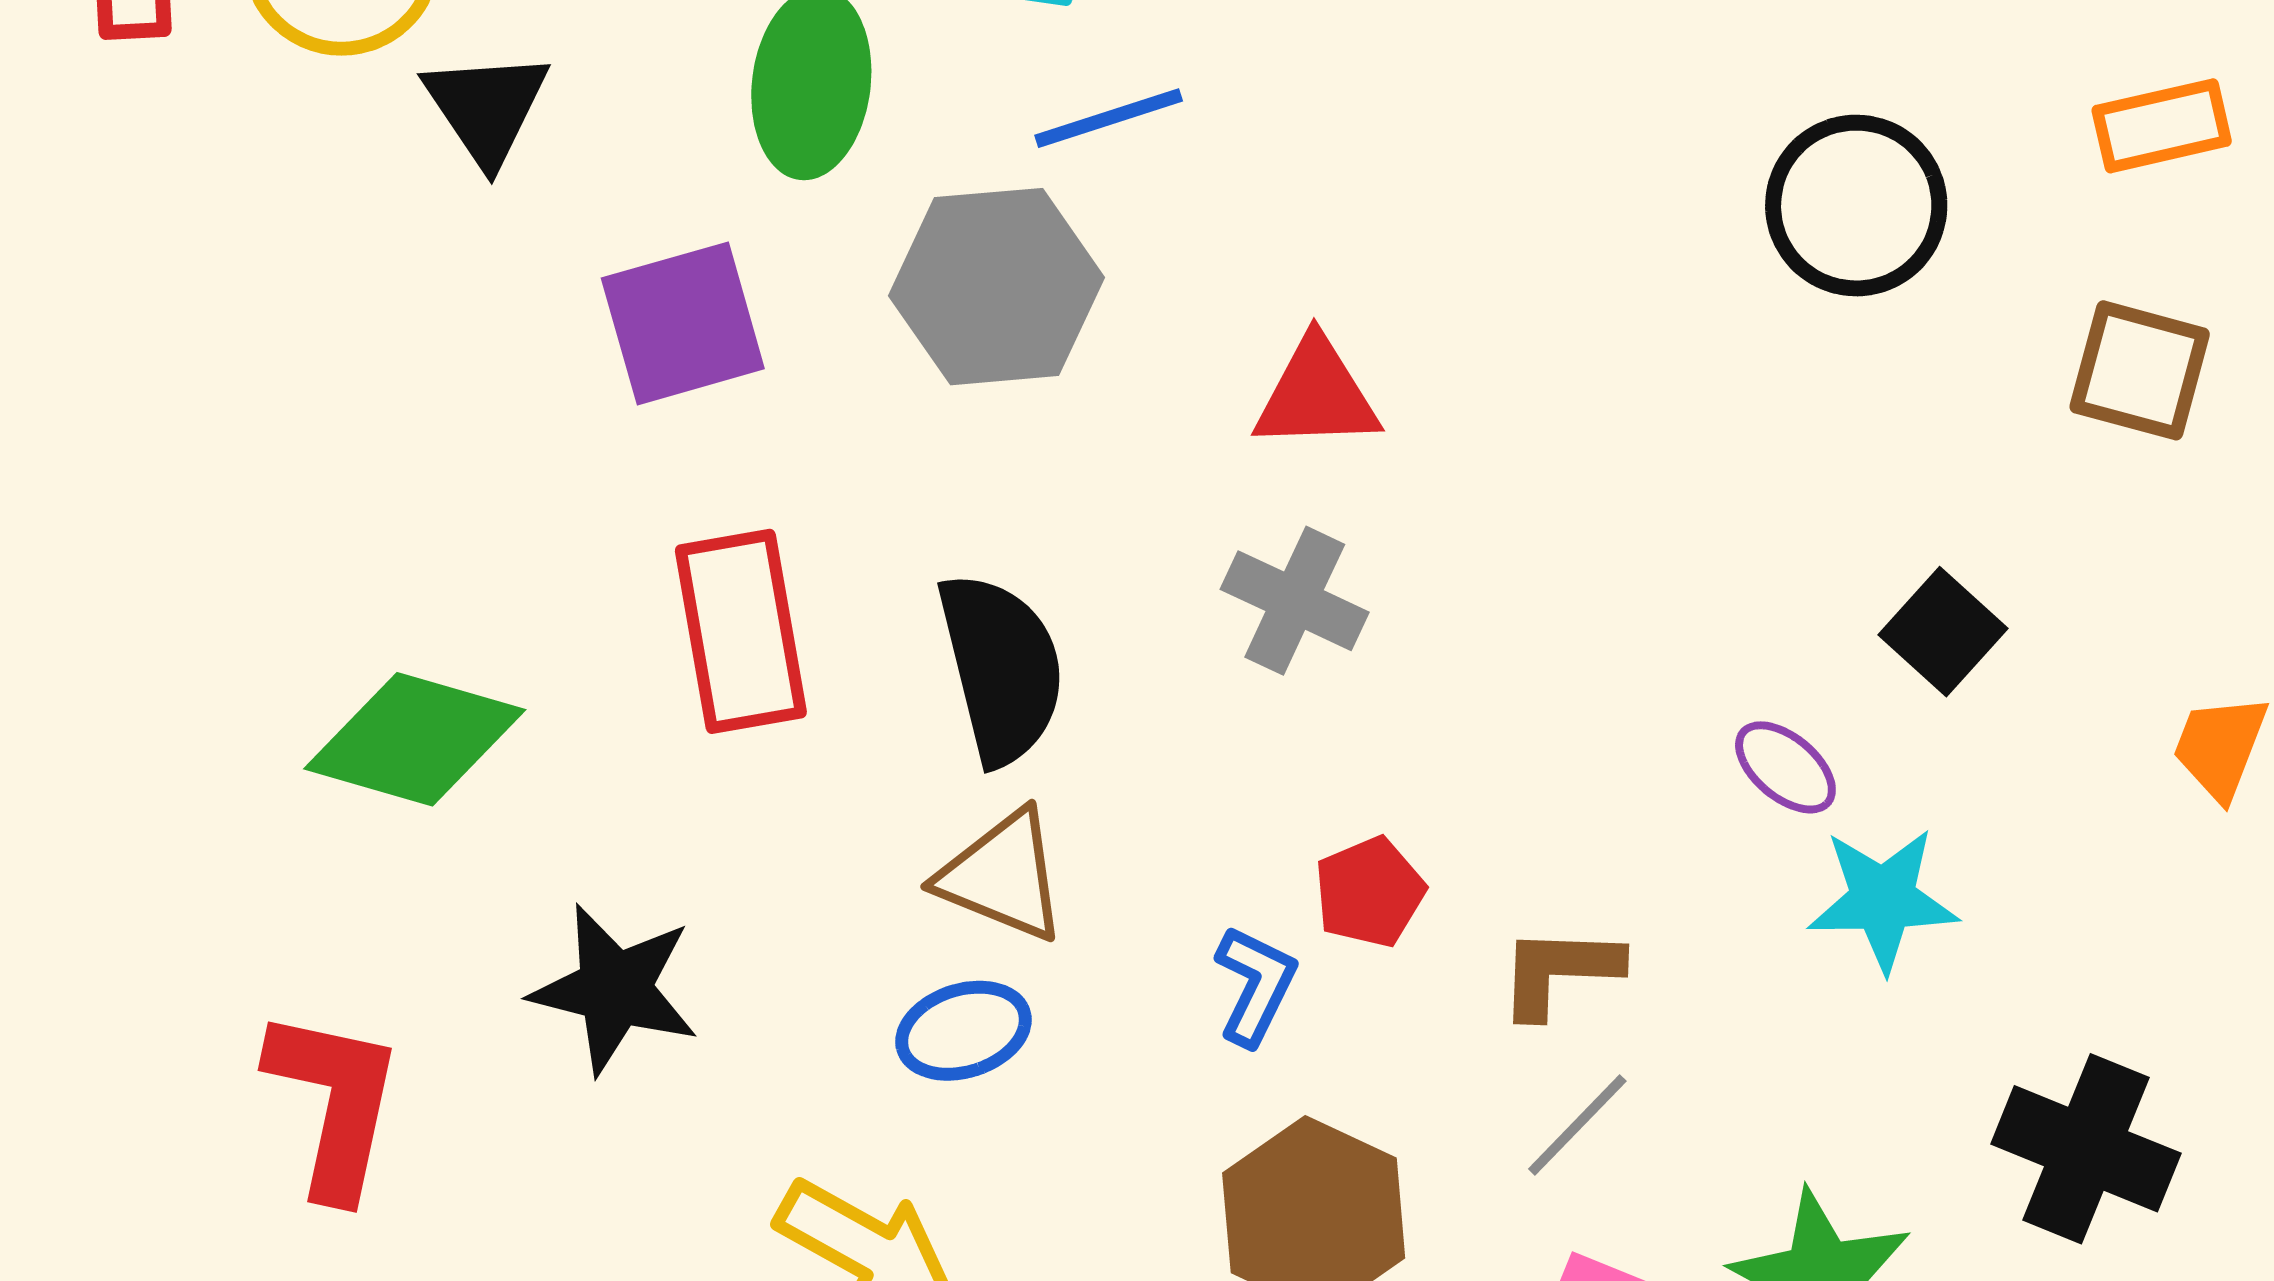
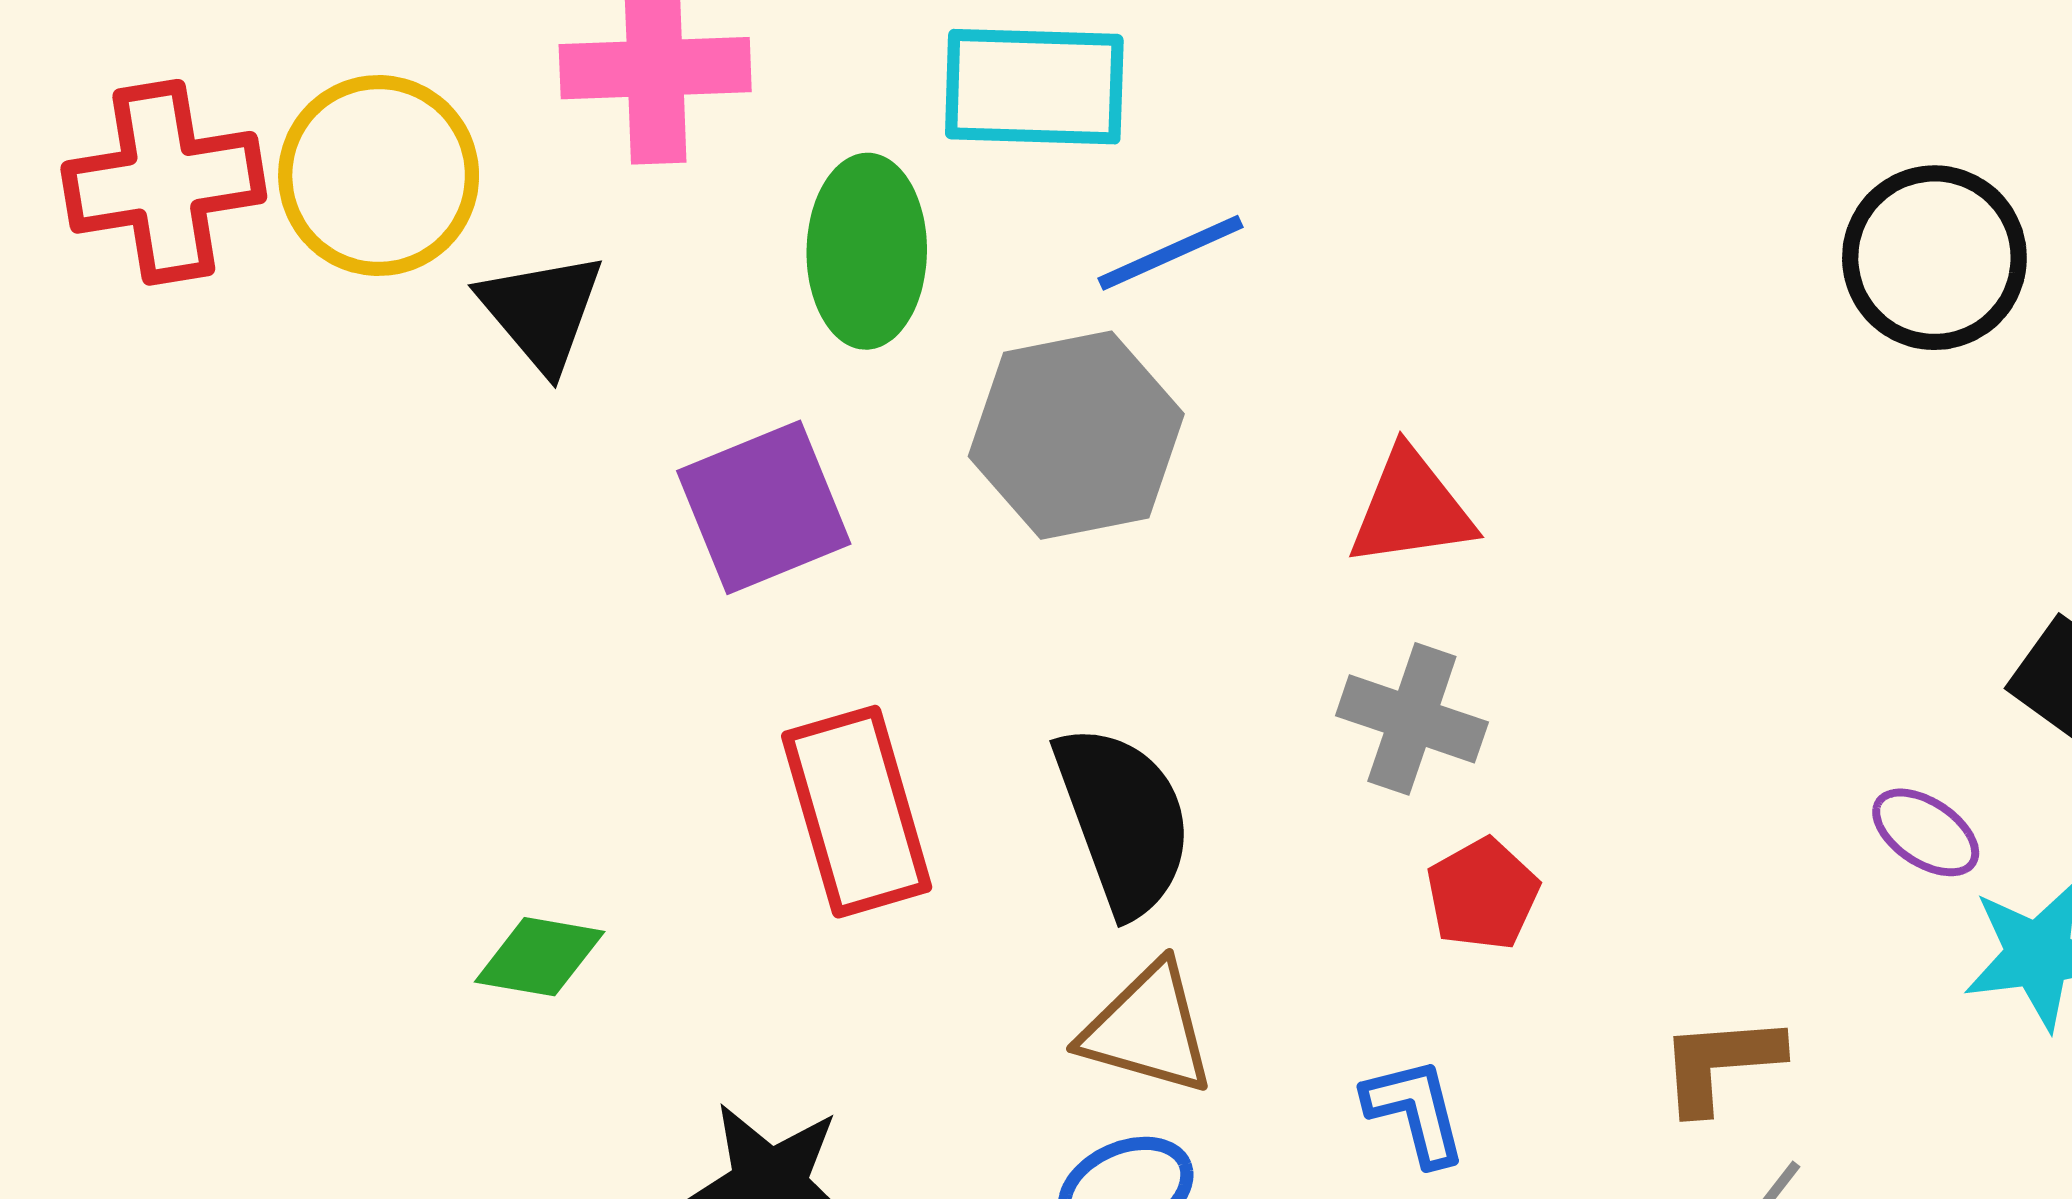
green diamond: (415, 739) -> (540, 957), size x0.6
red pentagon: (1370, 892) -> (1483, 894), moved
blue L-shape: (1255, 985) -> (1415, 1111), turned -34

